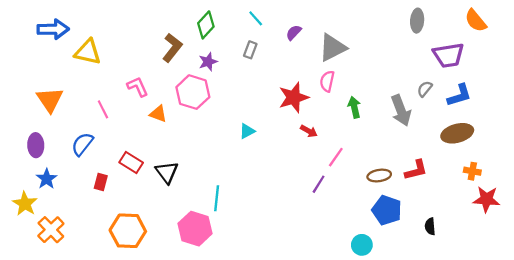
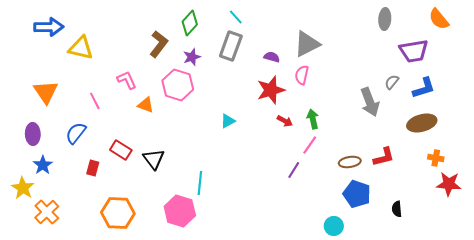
purple semicircle: (294, 32) -> (272, 57), moved, turned 63
gray rectangle: (250, 50) -> (231, 46), size x1.8
green arrow: (354, 107) -> (313, 119), moved

